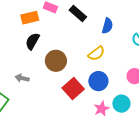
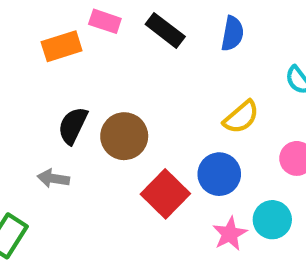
blue semicircle: (107, 26) -> (232, 34), moved
black semicircle: (32, 41) -> (73, 126), moved
yellow semicircle: (96, 53) -> (241, 117), moved

